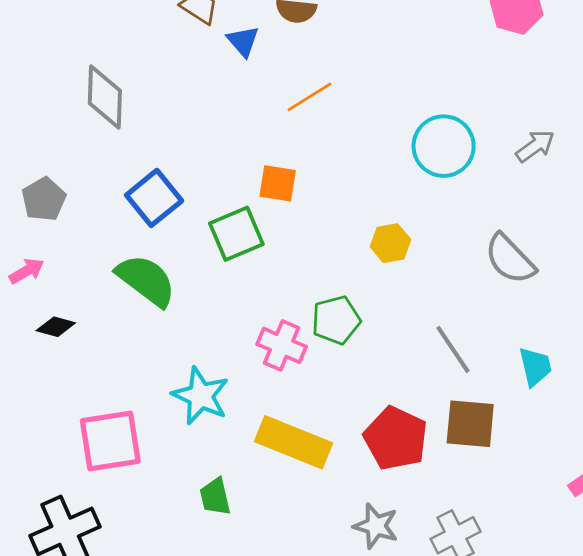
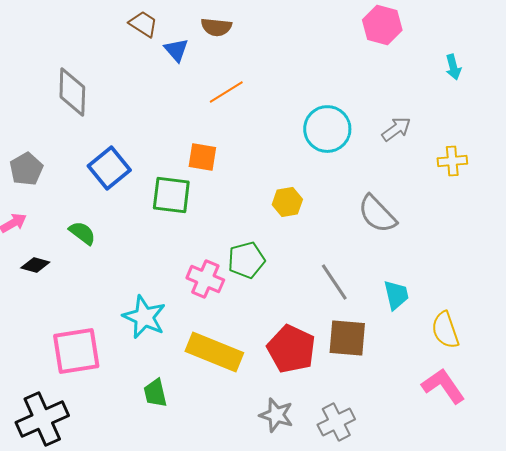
green square: (236, 234) -> (171, 195), turned 30
green semicircle: (146, 280) -> (82, 233), moved, size x0.6

